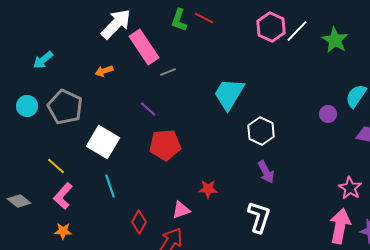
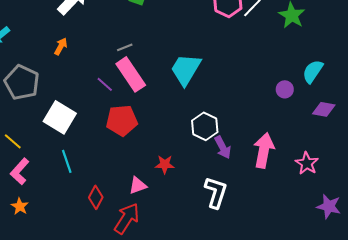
pink rectangle: (144, 47) -> (131, 74), moved
orange arrow: (104, 71) -> (61, 46), turned 138
white hexagon: (261, 131) -> (205, 126), moved
pink arrow: (340, 226) -> (264, 150), moved
orange star: (63, 231) -> (20, 206), turned 30

